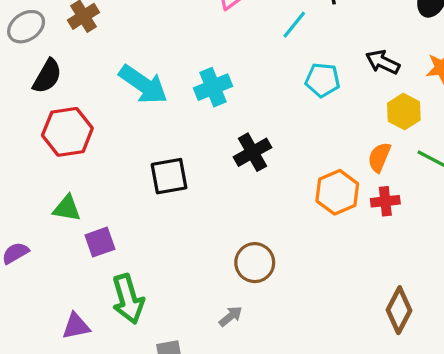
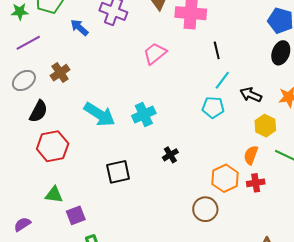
cyan line: (294, 25) -> (222, 80), moved
black cross: (252, 152) -> (170, 155), size x0.7
brown circle: (255, 263) -> (205, 209), moved

